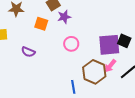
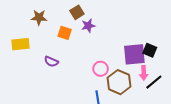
pink circle: (71, 44) -> (101, 69), moved
pink arrow: (110, 66) -> (144, 73), moved, turned -40

